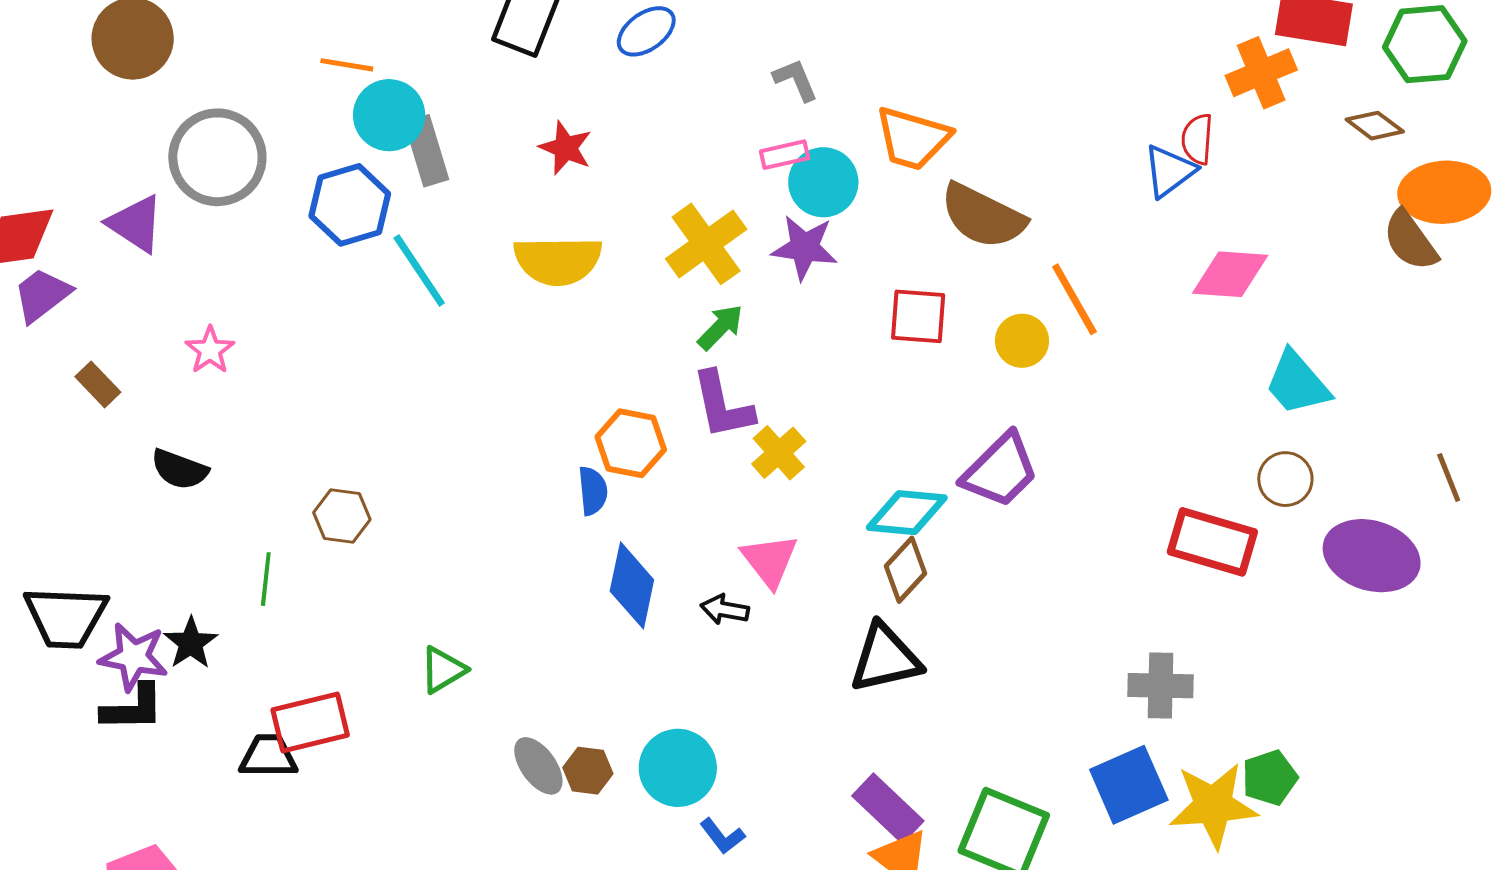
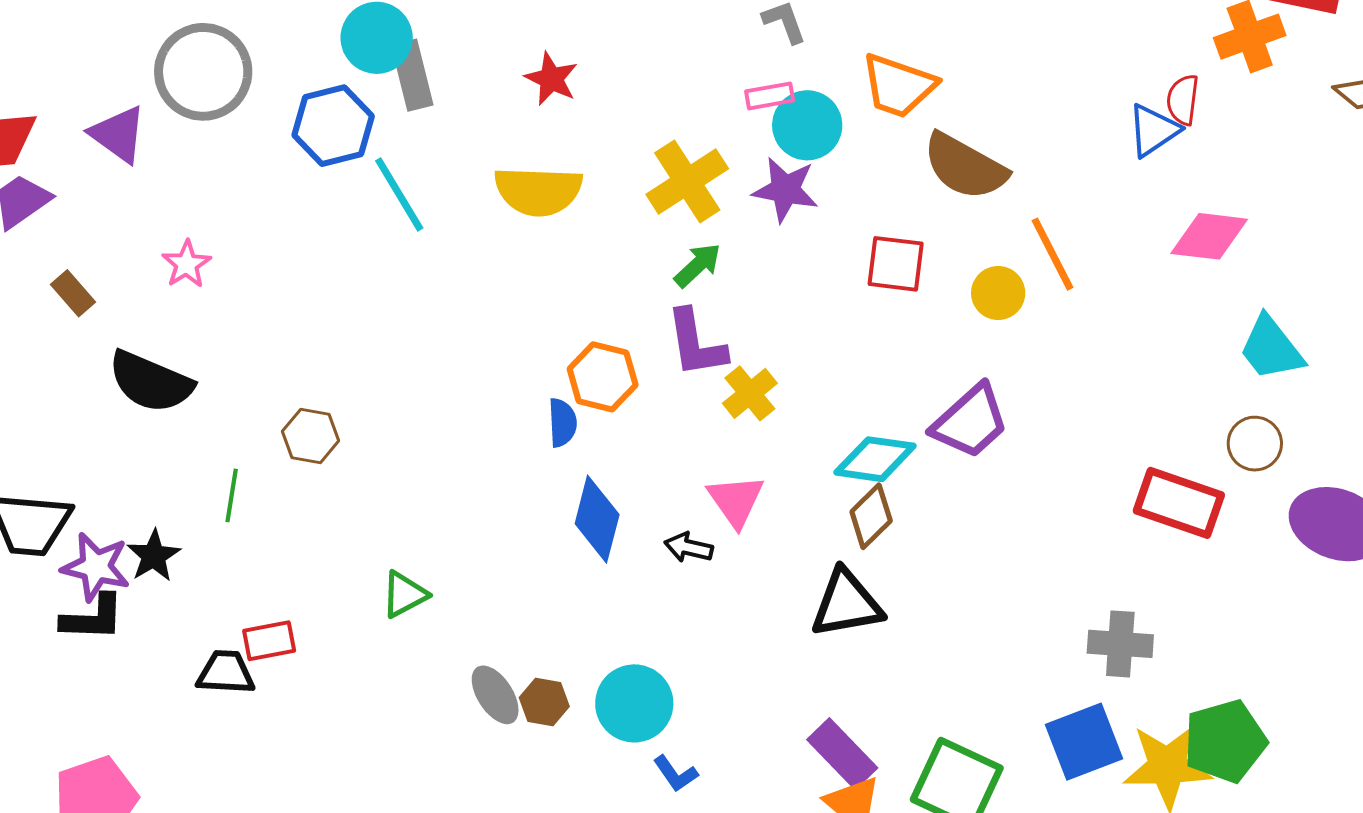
black semicircle: (180, 469) -> (151, 382), size x1.5
red rectangle: (310, 722) -> (269, 641), size x0.7
green pentagon: (1270, 778) -> (1225, 741), size x1.5

